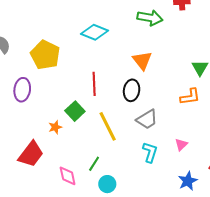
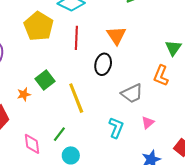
yellow pentagon: (45, 55) -> (39, 26), moved
red line: (94, 84) -> (76, 38), moved
orange L-shape: (190, 97) -> (161, 76), turned 115
gray trapezoid: (147, 119) -> (132, 94), moved

